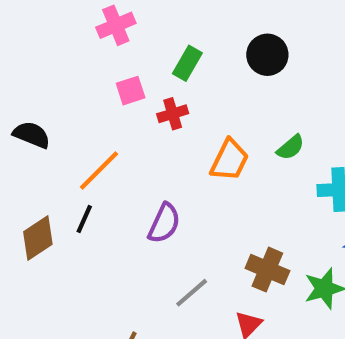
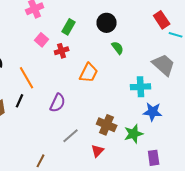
pink square: (131, 91) -> (42, 40), turned -32
green semicircle: (291, 147) -> (118, 48), moved, turned -88
orange line: (99, 171) -> (27, 78), turned -75

